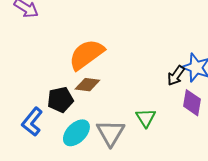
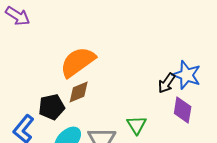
brown diamond: (87, 85) -> (79, 92), turned -30

